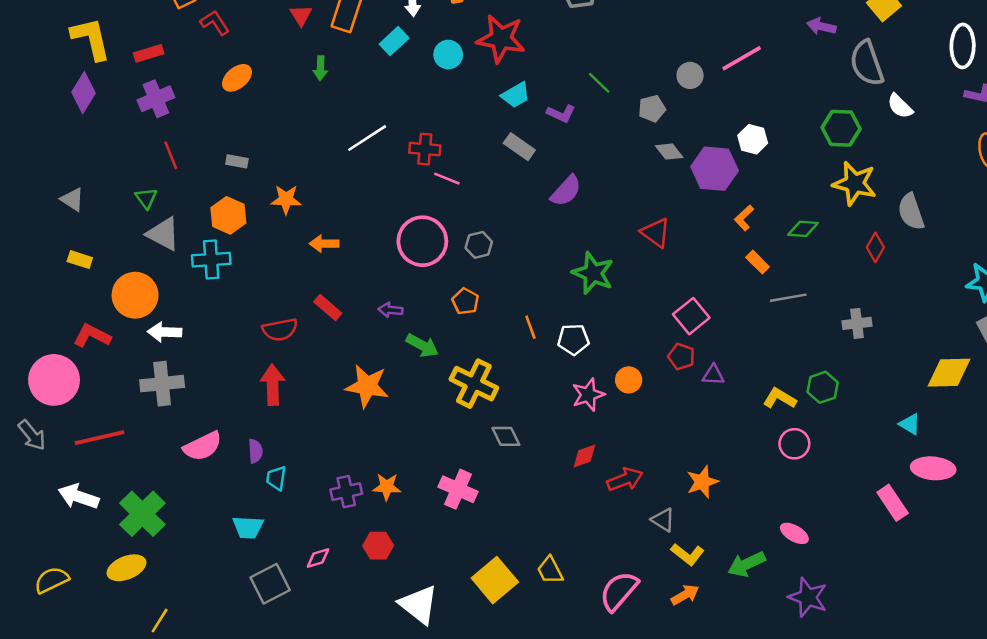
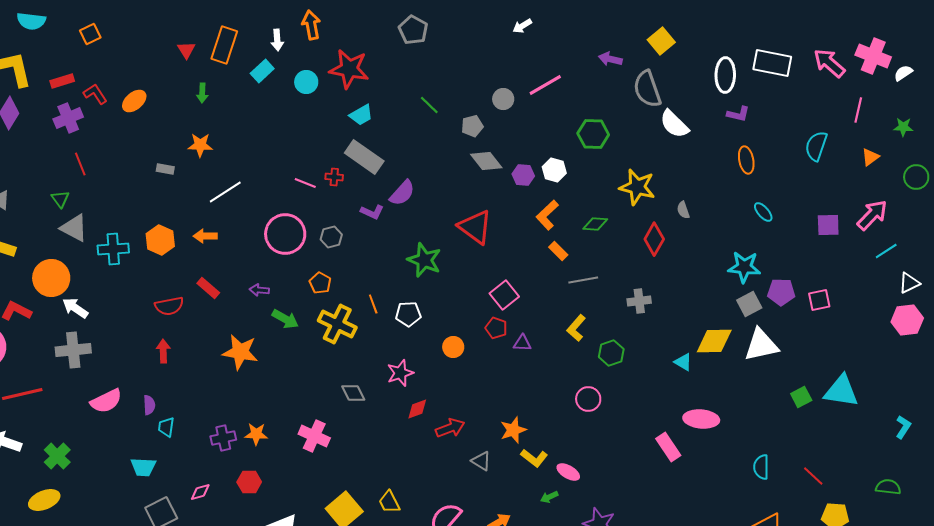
red L-shape: (215, 23) -> (95, 94), moved
white semicircle: (900, 106) -> (674, 124), size x1.4
purple L-shape: (561, 113) -> (372, 212), moved
green hexagon: (841, 128) -> (593, 134), moved
white line: (367, 138) -> (225, 192), moved
white hexagon: (753, 139) -> (554, 170), moved
gray rectangle: (519, 147) -> (364, 157), size x1.5
red cross: (425, 149) -> (334, 177), moved, size x0.7
gray diamond: (669, 152) -> (486, 161), size x1.4
gray rectangle: (237, 161) -> (165, 169), moved
purple hexagon: (715, 169) -> (523, 175), size x0.6
orange star: (286, 199) -> (200, 145), moved
gray semicircle: (911, 212) -> (683, 210), size x0.6
orange hexagon: (228, 215) -> (160, 240), moved
orange L-shape: (744, 218) -> (547, 215), size x1.4
red triangle: (656, 233) -> (475, 227), size x1.4
red diamond: (875, 247) -> (654, 239), size x1.4
white arrow: (165, 332) -> (75, 308), turned 32
yellow cross: (474, 384) -> (337, 324), moved
red arrow: (273, 385) -> (163, 351), size x0.7
pink star: (588, 395) -> (400, 373), moved
yellow L-shape: (780, 398) -> (576, 328), moved, turned -80
cyan triangle: (910, 424) -> (683, 362), moved
green cross: (142, 514) -> (57, 456), size x0.7
pink ellipse: (794, 533) -> (568, 472), moved
yellow L-shape: (688, 554) -> (534, 458), moved
green arrow: (747, 564) -> (549, 497), size x0.6

